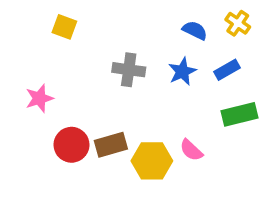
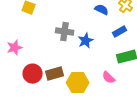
blue star: (182, 71) -> (86, 41), moved
pink semicircle: (191, 150) -> (109, 78), moved

